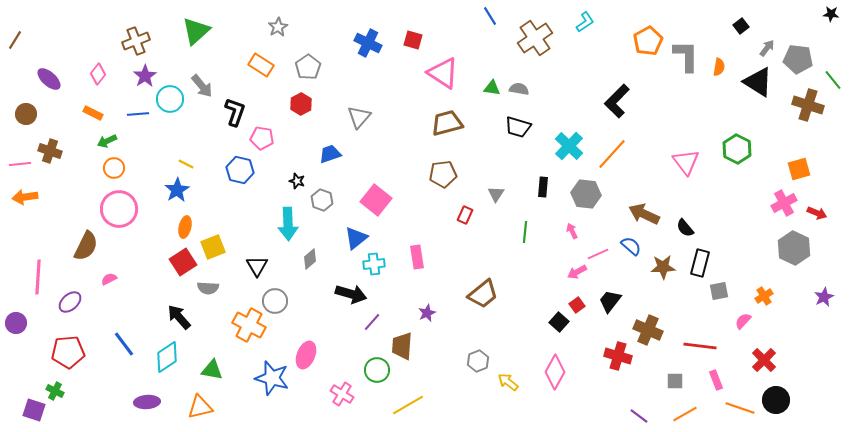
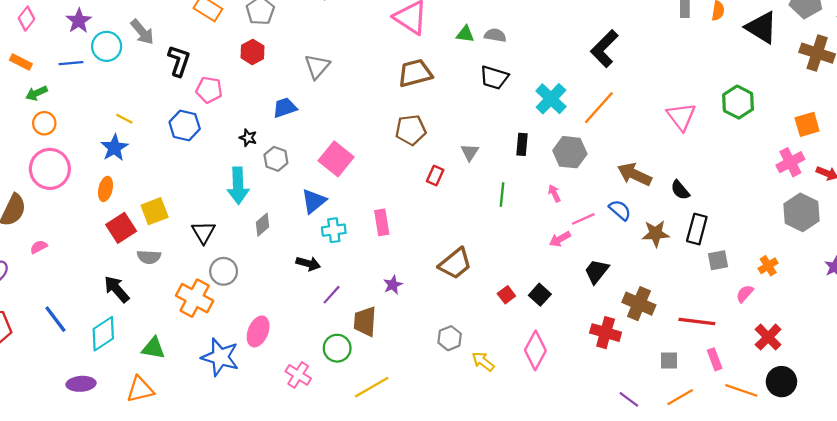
orange ellipse: (185, 227) -> (106, 189), moved
black arrow: (351, 294) -> (308, 264), size x0.7
red square: (577, 305) -> (506, 295), moved

